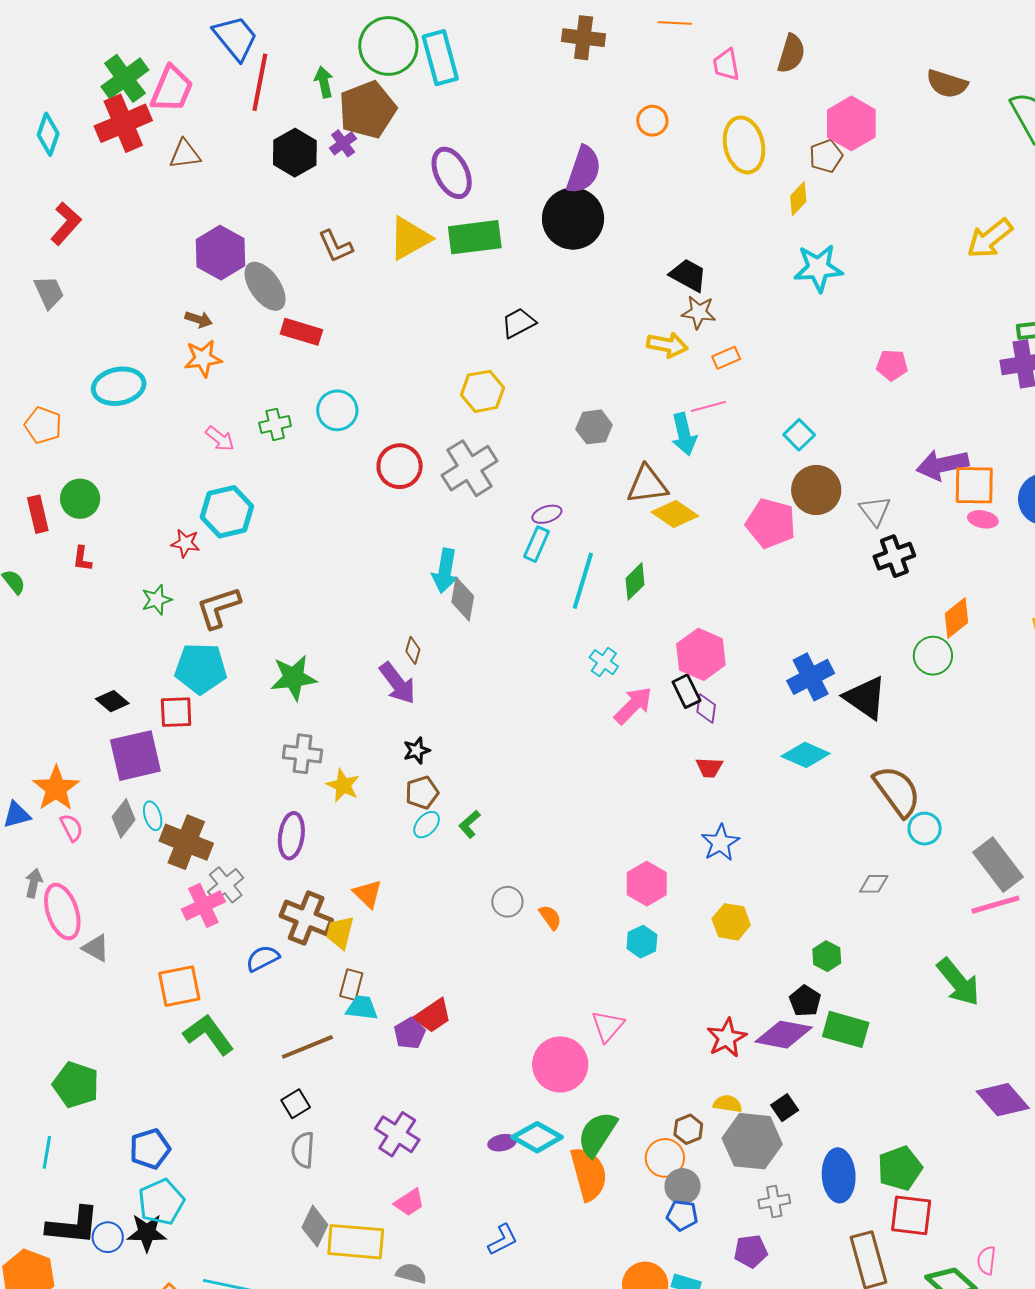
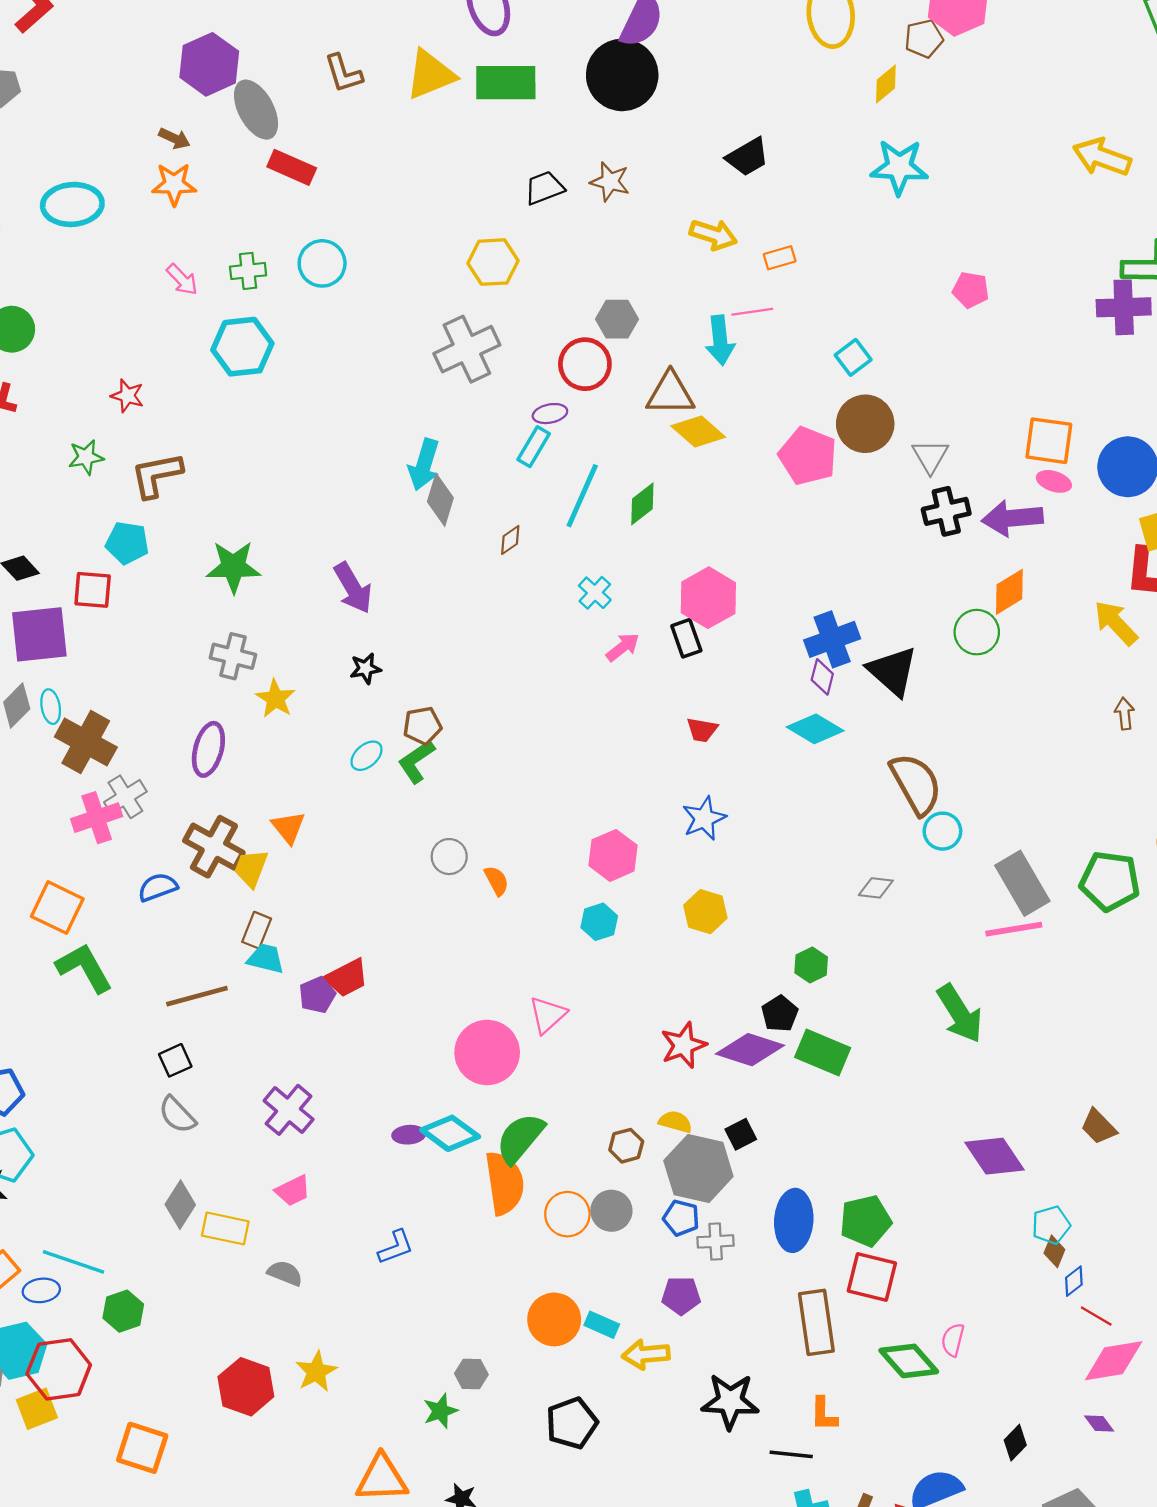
yellow arrow: (990, 238) -> (1102, 157), turned 51
black trapezoid: (688, 275) -> (748, 157), turned 114
brown star: (699, 312) -> (610, 182), moved
purple arrow: (943, 465) -> (1012, 518), moved
red circle: (400, 466) -> (585, 364), moved
cyan hexagon: (227, 512) -> (242, 347), moved
brown diamond: (413, 650) -> (510, 540), moved, turned 32
cyan pentagon: (201, 668) -> (127, 543), size x0.7
pink arrow: (633, 705) -> (623, 647), size x0.7
purple diamond: (706, 708) -> (822, 677), moved
brown pentagon: (422, 793) -> (422, 726), moved
green L-shape: (470, 824) -> (416, 761), size x1.4
orange square: (179, 986) -> (57, 908), turned 30
gray semicircle: (303, 1150) -> (177, 1115), turned -54
orange circle: (665, 1158) -> (567, 1214), moved
blue pentagon: (682, 1215) -> (681, 1218), moved
yellow rectangle: (356, 1242) -> (225, 1228), size x0.7

